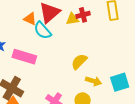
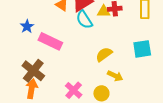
cyan semicircle: (42, 30) -> (84, 20), moved
cyan square: (120, 82) -> (142, 49), moved

